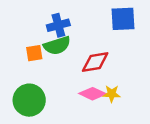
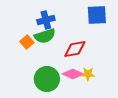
orange square: (34, 53) -> (27, 42), turned -32
green circle: (29, 100) -> (47, 79), moved

